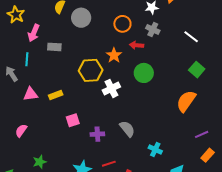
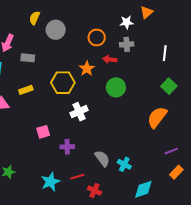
gray cross: (153, 29) -> (127, 44), turned -32
white line: (191, 37) -> (165, 53), turned 56
white cross: (111, 88) -> (79, 112), moved
yellow rectangle: (56, 95) -> (26, 90), moved
gray semicircle: (127, 129) -> (102, 158), moved

